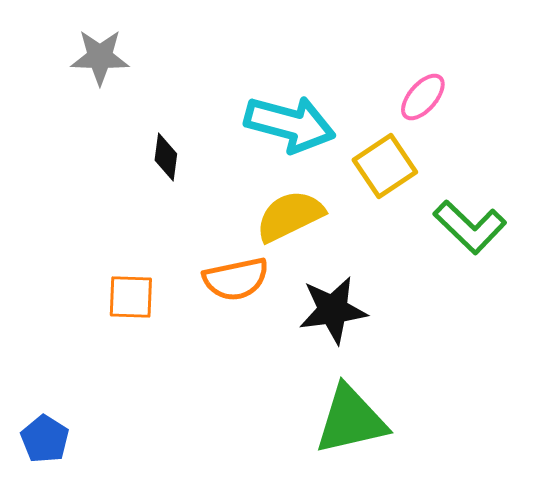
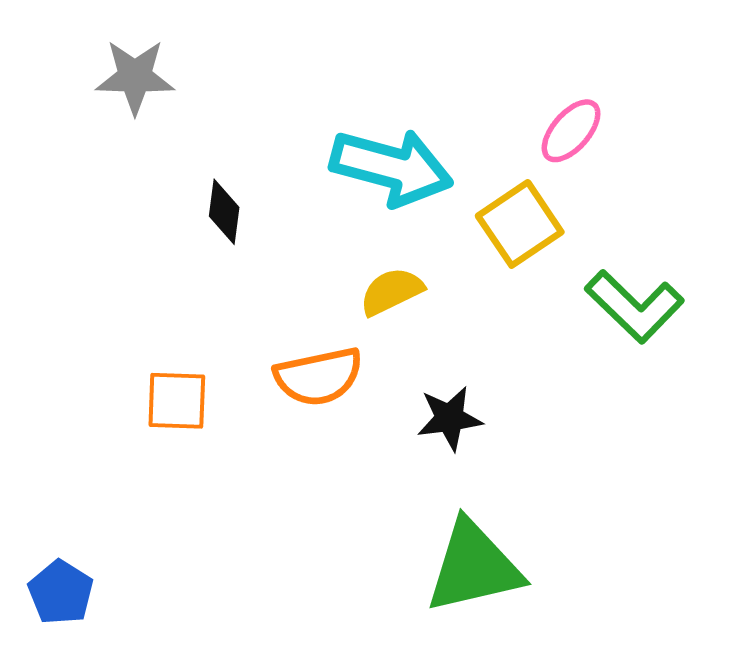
yellow semicircle: (290, 216) -> (391, 291), size x0.7
black star: (333, 310) -> (450, 418), size x0.7

